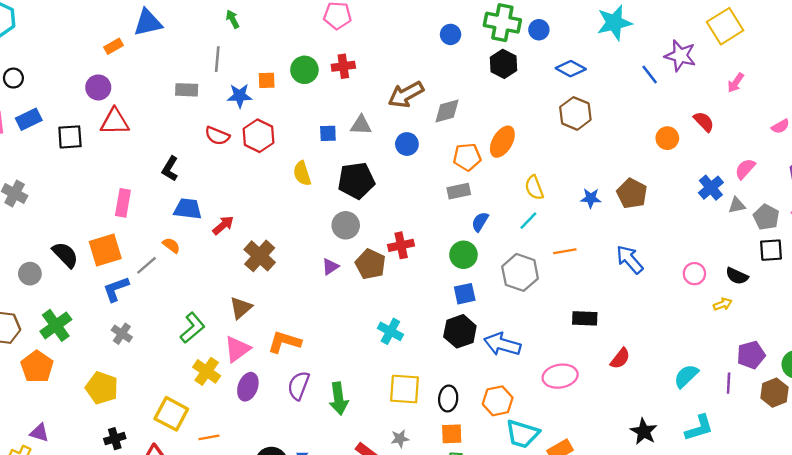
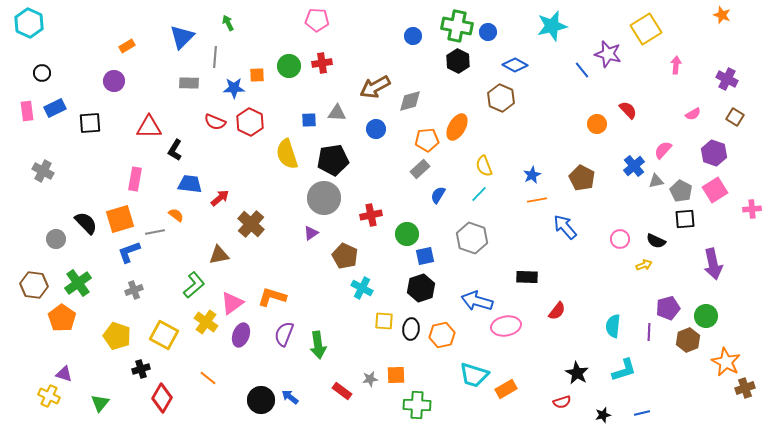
blue triangle: (148, 23) -> (182, 37), moved, turned -32
pink arrow: (736, 83) -> (676, 65), moved, turned 150
brown hexagon: (575, 113) -> (501, 98), moved
red triangle: (115, 122) -> (149, 127), moved
yellow semicircle: (302, 173) -> (287, 154), size x1.4
gray rectangle: (459, 191) -> (420, 169), turned -30
brown pentagon: (632, 193) -> (582, 178), moved
blue star: (591, 198) -> (532, 175), turned -30
gray circle: (346, 225) -> (324, 198), size x1.4
orange line: (565, 251) -> (537, 200), moved
green circle: (463, 255) -> (407, 234), moved
brown pentagon: (370, 264) -> (345, 256), moved
gray line: (147, 265) -> (155, 232), turned 30
brown triangle: (241, 308) -> (219, 255), moved, turned 30
gray cross: (122, 334) -> (134, 290), turned 36
blue arrow: (502, 344) -> (477, 301), moved
cyan semicircle: (686, 376) -> (613, 326), turned -40
yellow square: (405, 389) -> (384, 321), moved, size x0.7
black ellipse: (448, 399) -> (411, 329), moved
orange hexagon: (498, 401) -> (442, 335), moved
yellow square: (171, 414) -> (164, 335), moved
orange square: (452, 434) -> (396, 375), moved
orange line: (209, 437) -> (208, 378), turned 48
black cross: (115, 439) -> (141, 369), moved

